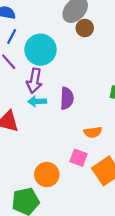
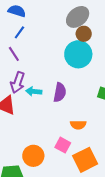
cyan circle: (41, 50) -> (78, 54), moved
purple arrow: (34, 81) -> (18, 83), moved

